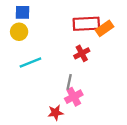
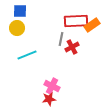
gray line: (69, 82) -> (61, 39), moved
pink cross: (74, 97) -> (52, 86), moved, turned -35

